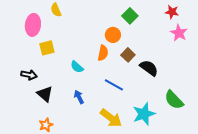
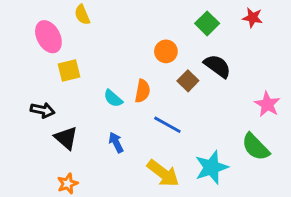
green square: (130, 16) -> (207, 23), moved
pink ellipse: (33, 25) -> (48, 37), turned -35
pink star: (179, 33) -> (267, 104), moved
orange semicircle: (103, 53) -> (142, 91), moved
black semicircle: (149, 68) -> (217, 66), moved

